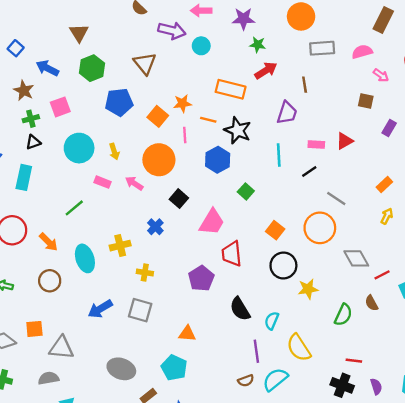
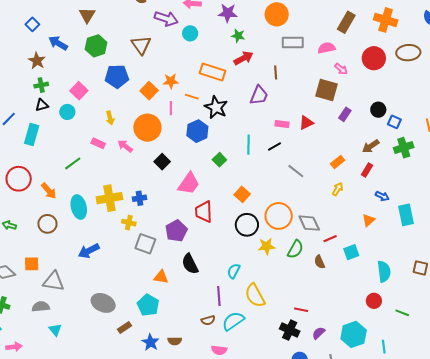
brown square: (366, 101) -> (327, 90), size x1.6
pink square: (60, 107) -> (79, 91), moved, turned -30
cyan circle: (79, 148) -> (67, 112), moved, size x0.6
cyan line: (279, 155) -> (249, 145), moved
blue cross: (155, 227) -> (140, 198), moved, turned 32
orange circle: (320, 228) -> (279, 216), moved
yellow cross: (120, 246) -> (109, 198), size x1.4
black semicircle: (240, 309) -> (190, 264), moved
gray square: (140, 310) -> (145, 244), moved
green semicircle: (343, 315) -> (295, 249), moved
purple semicircle: (376, 386) -> (319, 333), turned -120

